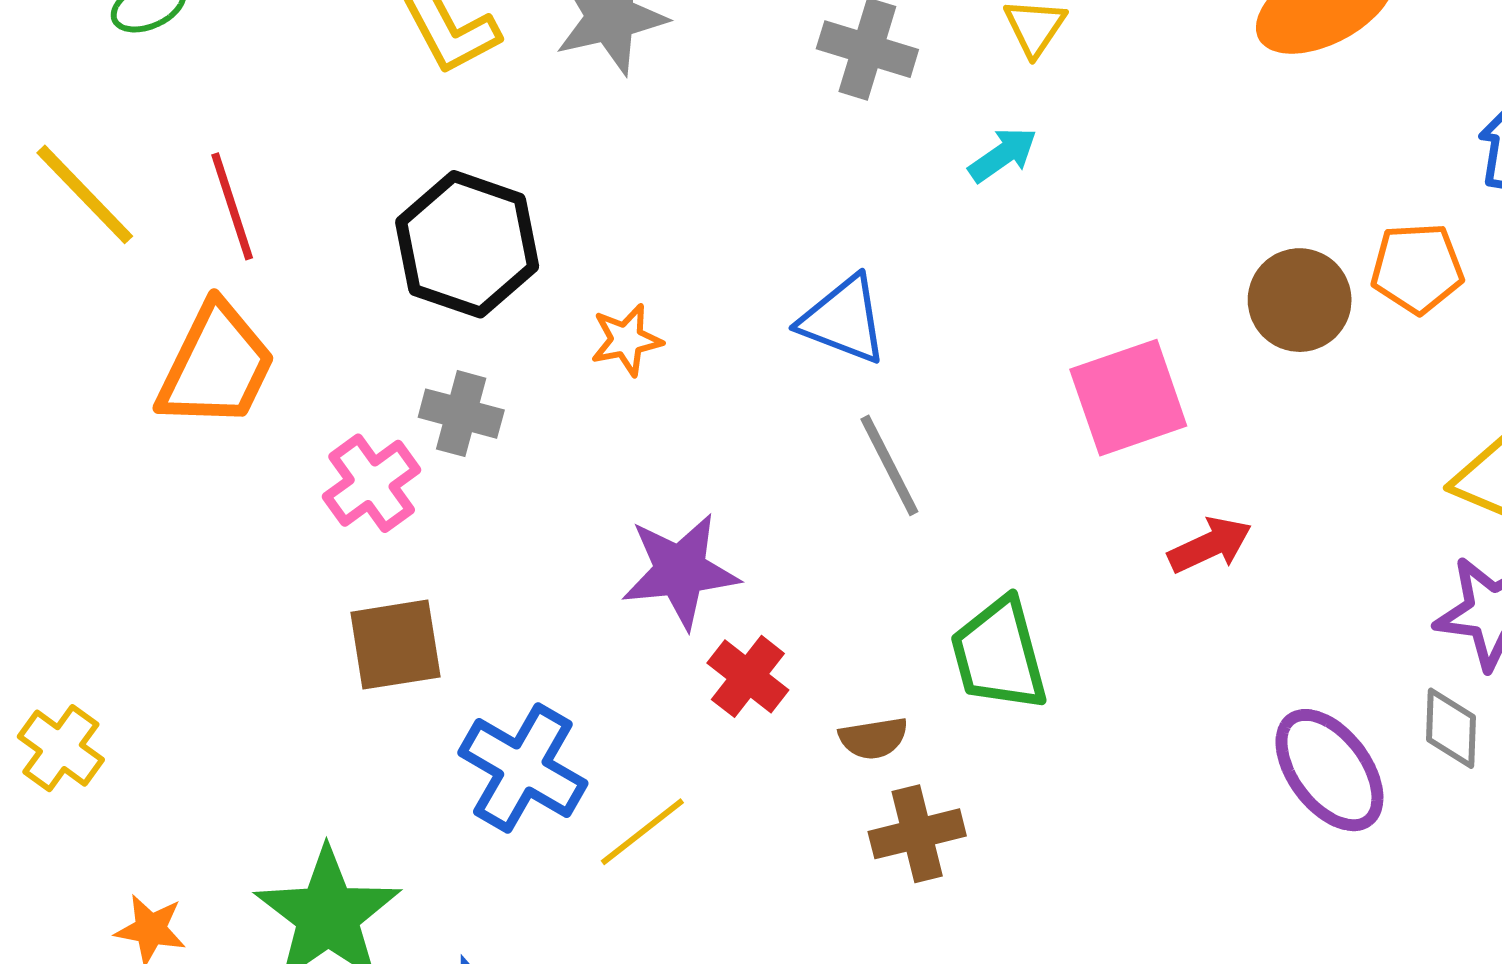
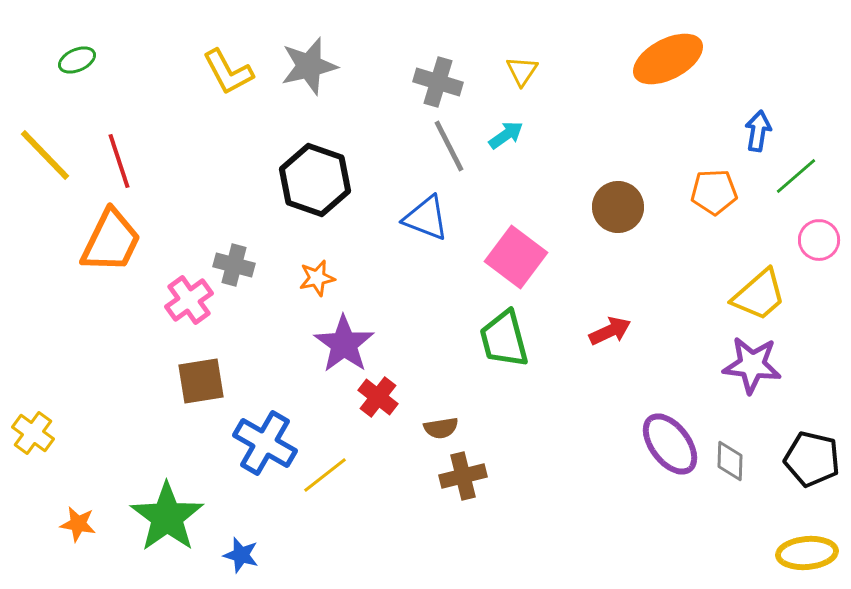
black hexagon: (467, 244) -> (315, 180), moved
brown circle: (1300, 300) -> (618, 207), moved
orange star: (626, 340) -> (317, 278), moved
pink square: (1128, 398) -> (516, 257), moved, turned -34
gray line: (889, 465) -> (449, 146), moved
purple star: (680, 571) -> (344, 344), turned -30
green trapezoid: (999, 655) -> (504, 339), moved
gray diamond: (1451, 728) -> (730, 461), moved

